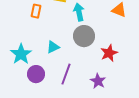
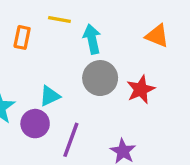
red star: (109, 53) -> (141, 89), moved
purple circle: (36, 74) -> (35, 124), moved

